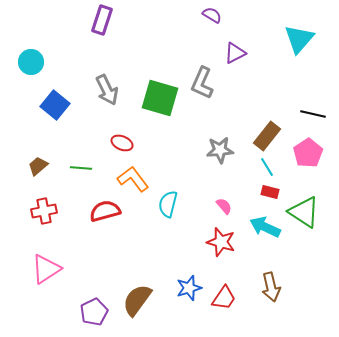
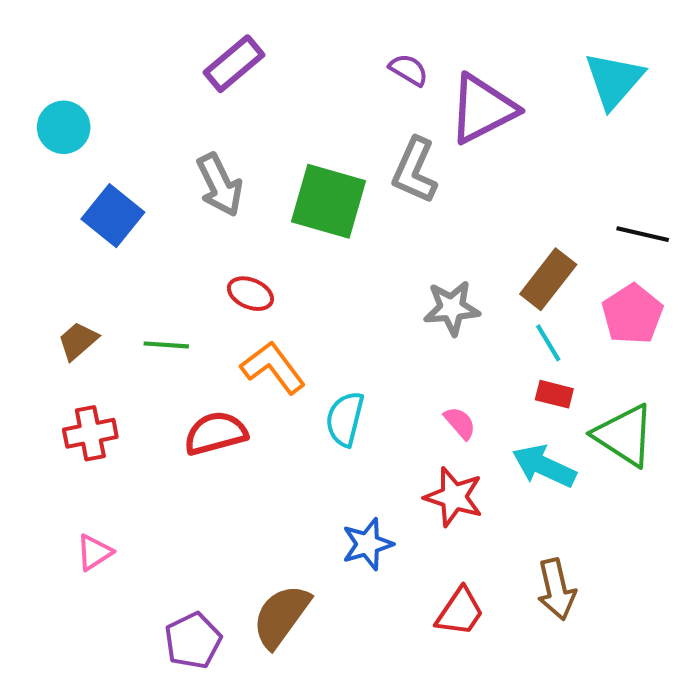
purple semicircle: (212, 15) -> (409, 70), moved
purple rectangle: (102, 20) -> (234, 64), moved, turned 32
purple triangle: (235, 53) -> (482, 109), size x1.6
pink triangle: (46, 269) -> (94, 552), size x0.6
blue star: (189, 288) -> (368, 544), moved

